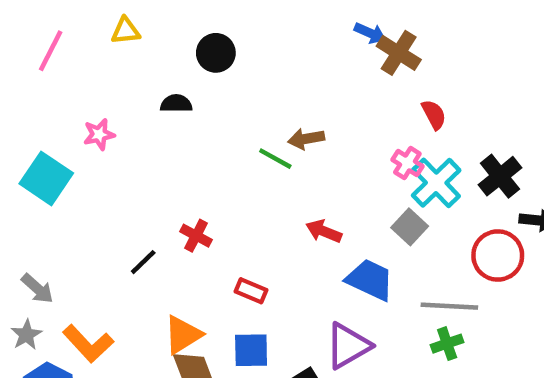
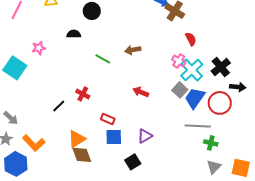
green line: (275, 159) -> (103, 59), moved
blue trapezoid: (370, 280) -> (195, 98), moved, turned -80
green cross: (447, 344) -> (211, 143), moved, turned 32
purple triangle: (348, 346) -> (145, 136), moved, size x0.7
blue square: (251, 350) -> (114, 137), moved

